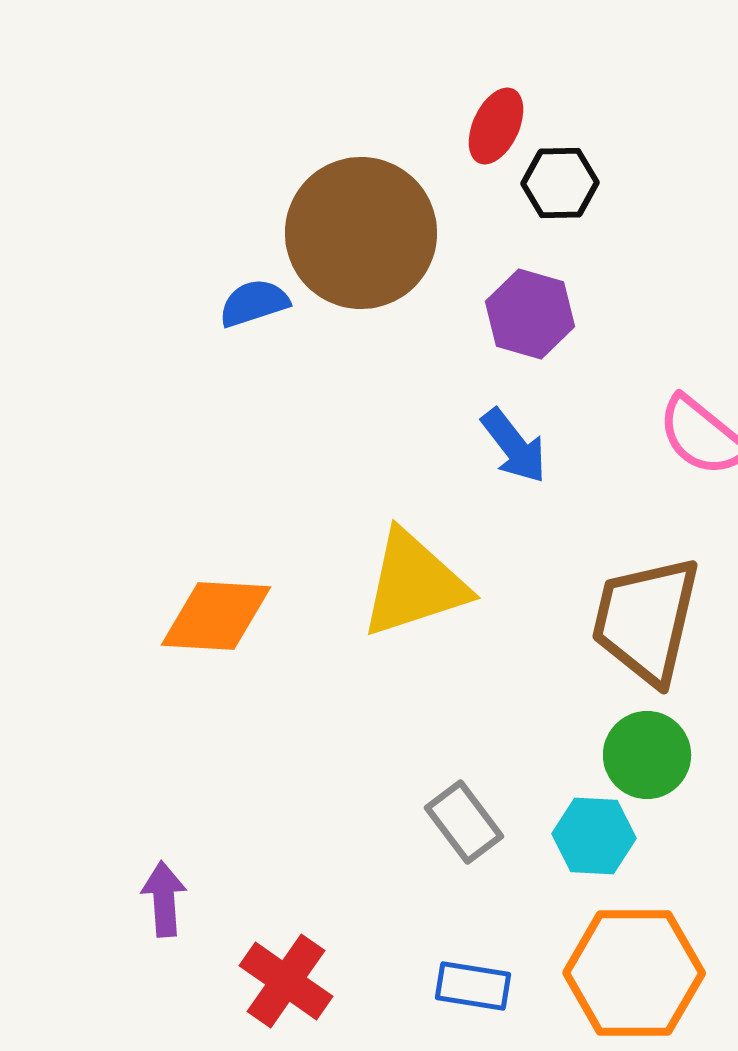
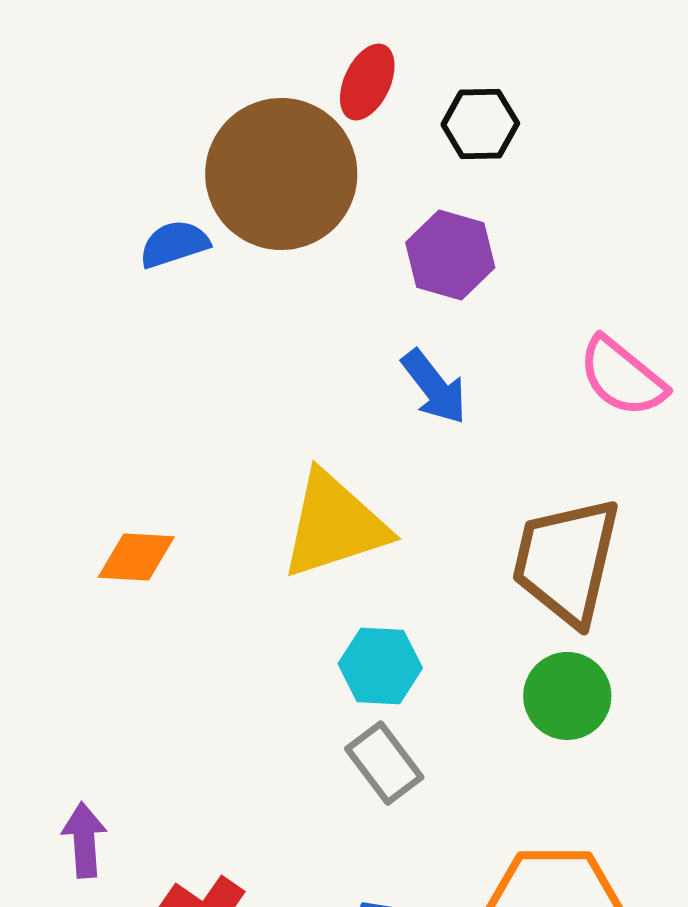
red ellipse: (496, 126) -> (367, 82), moved
orange diamond: (216, 616) -> (136, 557), size x0.7
cyan hexagon: (594, 836) -> (380, 666), moved

